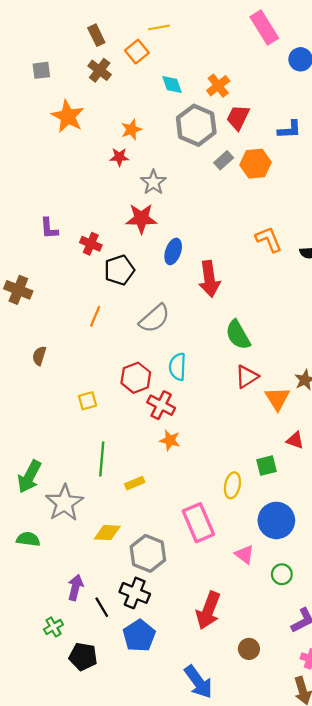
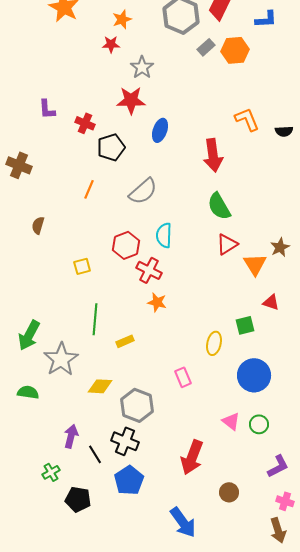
red arrow: (209, 279) -> (213, 155), moved
pink rectangle: (198, 523) -> (183, 377), size x0.6
pink triangle: (245, 554) -> (231, 421), moved

